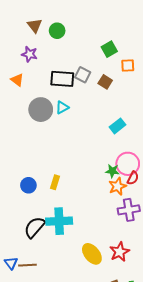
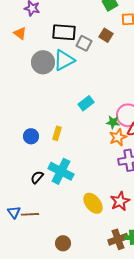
gray square: (83, 75) -> (84, 43), moved
cyan triangle: (62, 107) -> (64, 60), size x1.6
cyan rectangle: (117, 126) -> (86, 103), moved
cyan cross: (59, 221) -> (61, 171), turned 30
black semicircle: (35, 227) -> (37, 177), size x0.6

